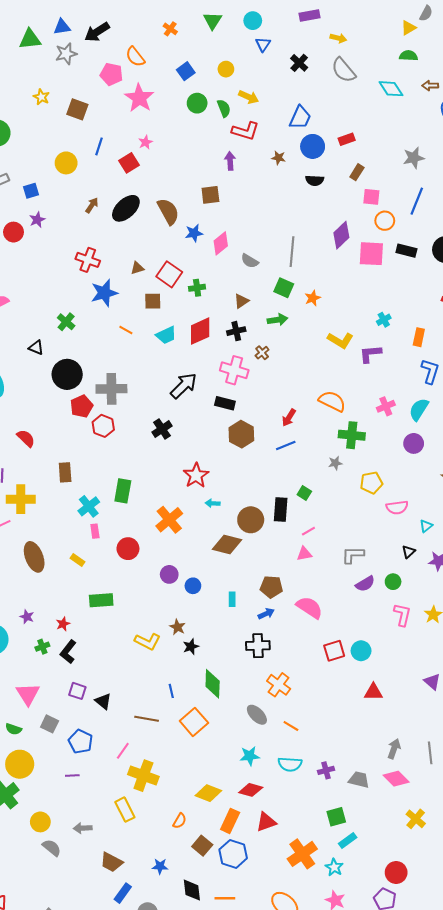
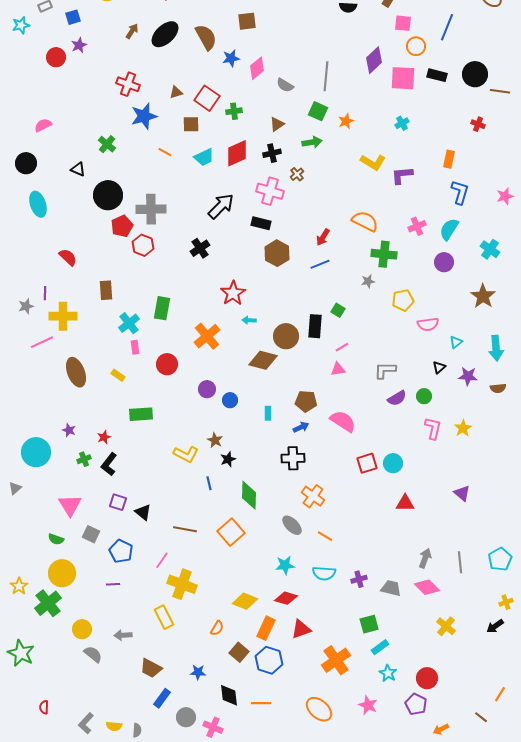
cyan cross: (384, 320) -> (402, 123), moved
blue line: (171, 691) -> (209, 483), moved
cyan star: (334, 867) -> (388, 673), moved

